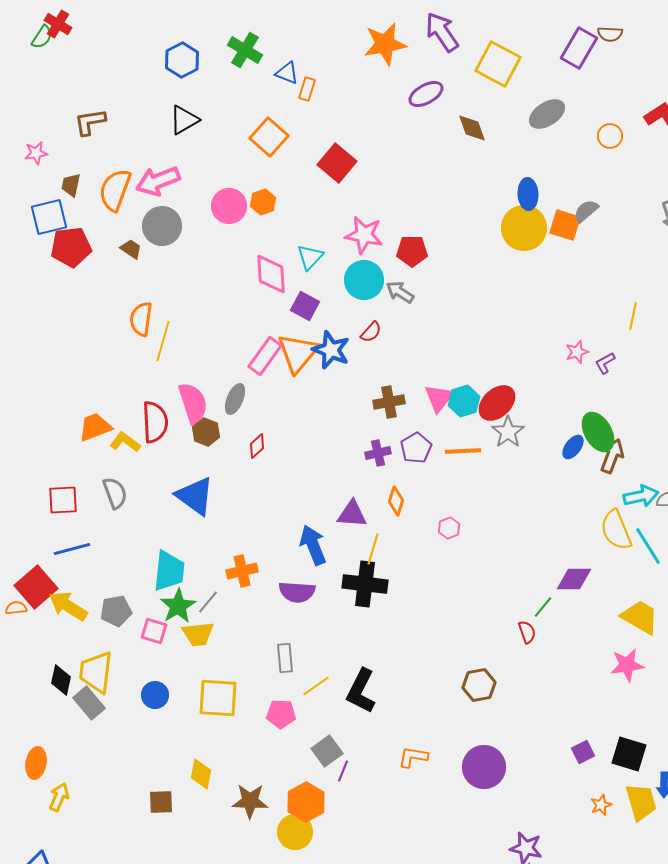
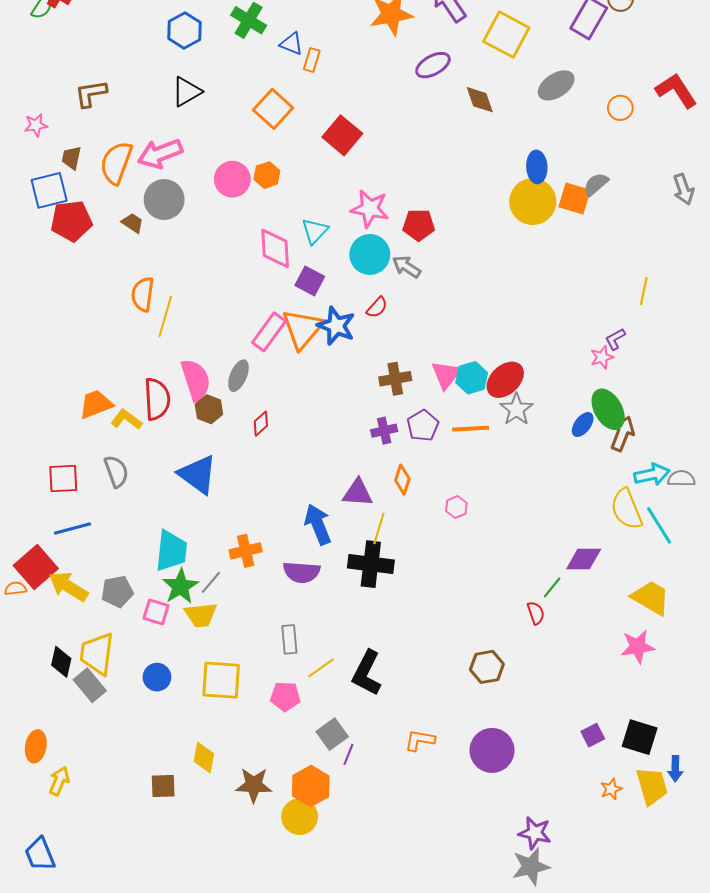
pink star: (577, 352) -> (602, 357), moved

